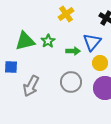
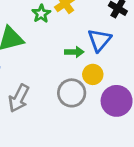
green star: (48, 41) -> (41, 14), moved
yellow circle: (100, 63) -> (93, 74), moved

